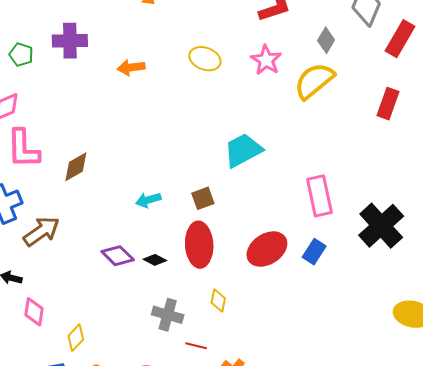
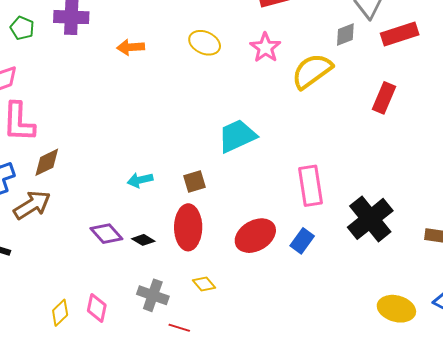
red rectangle: (400, 39) -> (400, 34), turned 39
gray diamond: (326, 40) -> (345, 34), moved, turned 35
brown diamond: (76, 167) -> (47, 162), moved
yellow diamond: (218, 301) -> (204, 284), turned -55
pink diamond: (34, 312) -> (97, 308), moved

